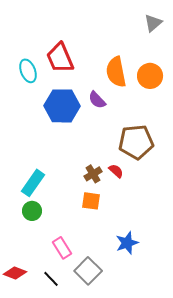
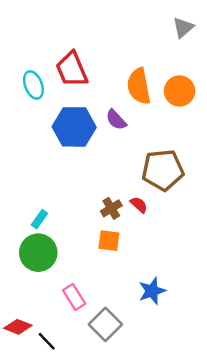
cyan rectangle: (33, 183) -> (39, 219), size x0.6
green circle: (32, 211) -> (38, 253), size x1.6
black line: (51, 279) -> (47, 341), moved

